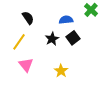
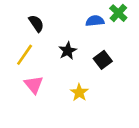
blue semicircle: (66, 20) -> (95, 21), moved
black square: (73, 38) -> (103, 60), moved

